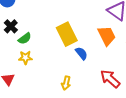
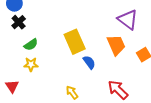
black cross: (11, 26) -> (19, 22), moved
yellow arrow: (66, 83) -> (72, 92), turned 128

